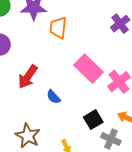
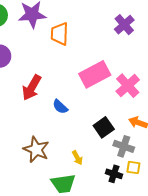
pink rectangle: (89, 69) -> (95, 74), turned -68

